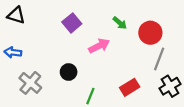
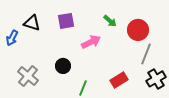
black triangle: (16, 15) -> (32, 23), moved
purple square: (72, 23) -> (66, 21), turned 30
blue arrow: (13, 52) -> (12, 38), moved, turned -70

